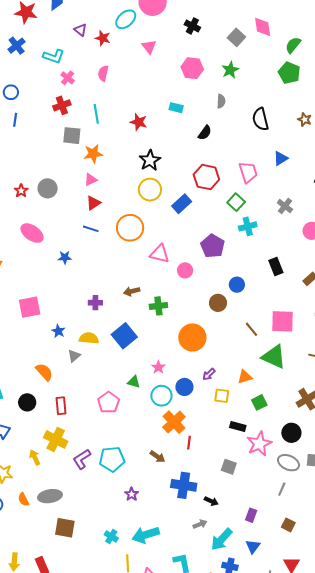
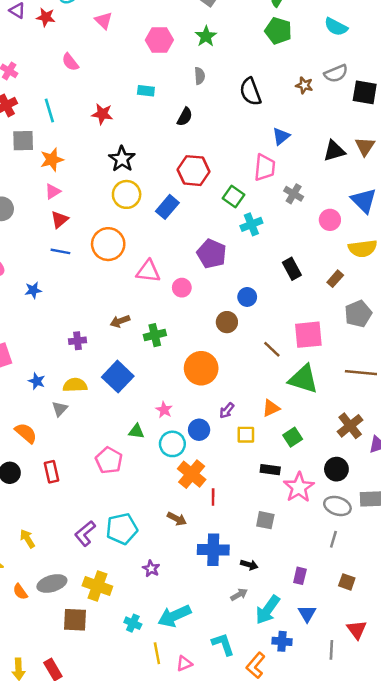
pink semicircle: (103, 73) -> (70, 62), moved, turned -42
pink trapezoid: (248, 172) -> (265, 167), moved, turned 30
yellow cross: (56, 439) -> (97, 586), moved

